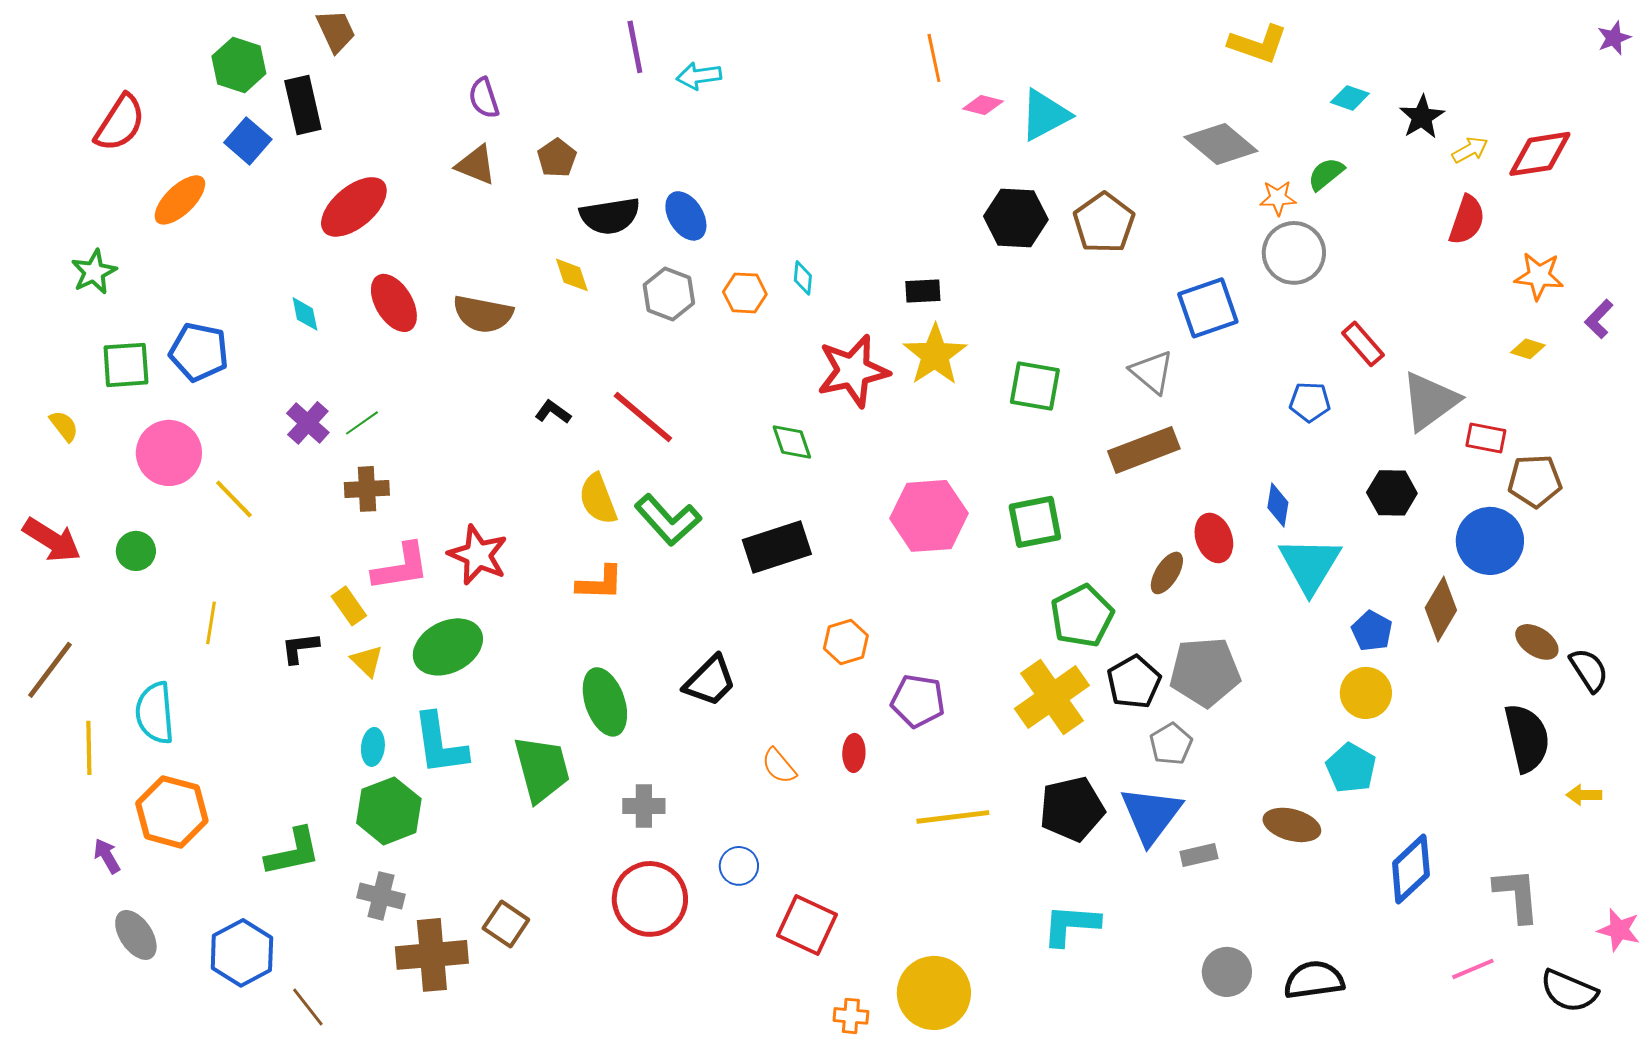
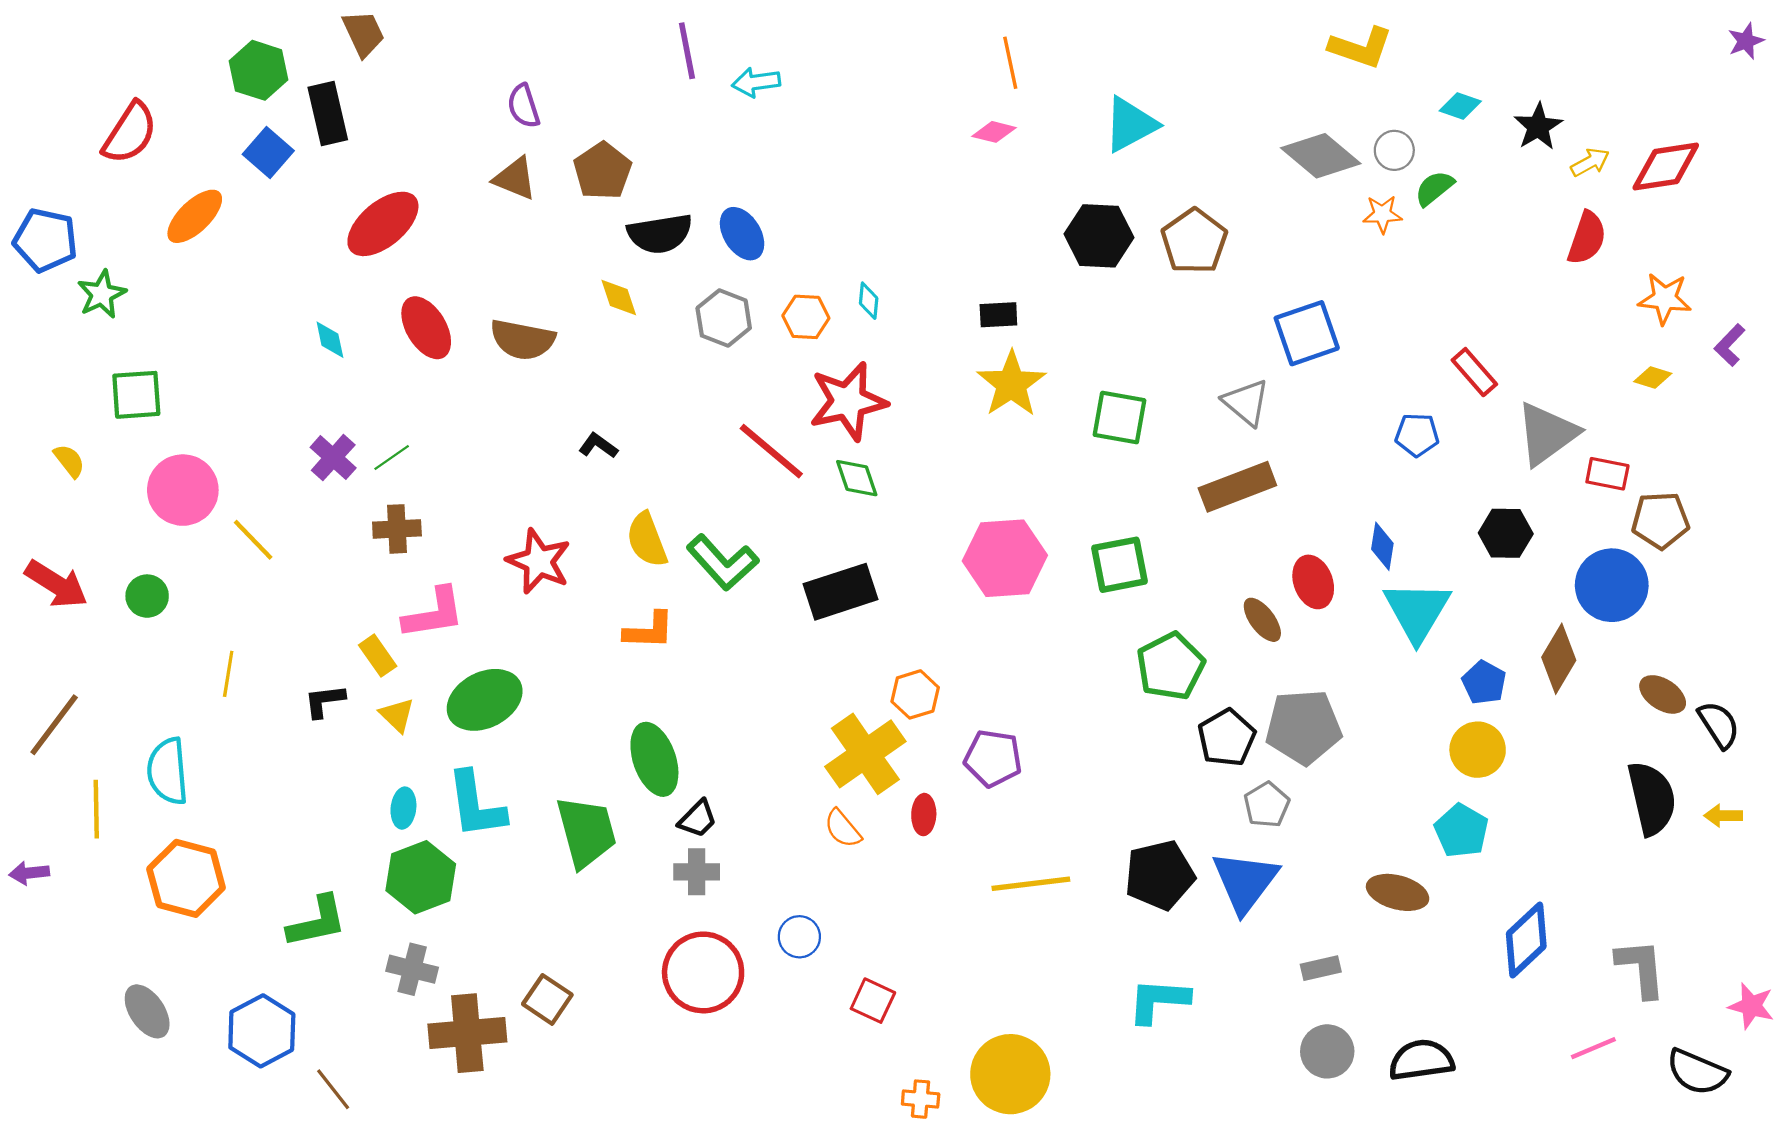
pink diamond: (983, 105) -> (994, 132), moved
brown pentagon: (557, 158) -> (603, 171), size x1.4
gray circle: (1294, 253) -> (1394, 150), moved, size x0.6
blue pentagon: (199, 352) -> (45, 240), moved
red star: (853, 371) -> (848, 401), moved
red line: (643, 417) -> (771, 451), moved
red star: (478, 555) -> (539, 561), moved
brown ellipse: (1167, 573) -> (1262, 620), turned -69
black trapezoid: (710, 681) -> (698, 819), moved, size x0.7
yellow cross: (1052, 697) -> (865, 754), moved
yellow arrow: (1584, 795) -> (1723, 816), moved
gray rectangle: (1199, 855) -> (1321, 968), moved
purple arrow: (107, 856) -> (29, 873), moved, turned -66
red square: (807, 925) -> (873, 1001), size x0.7

